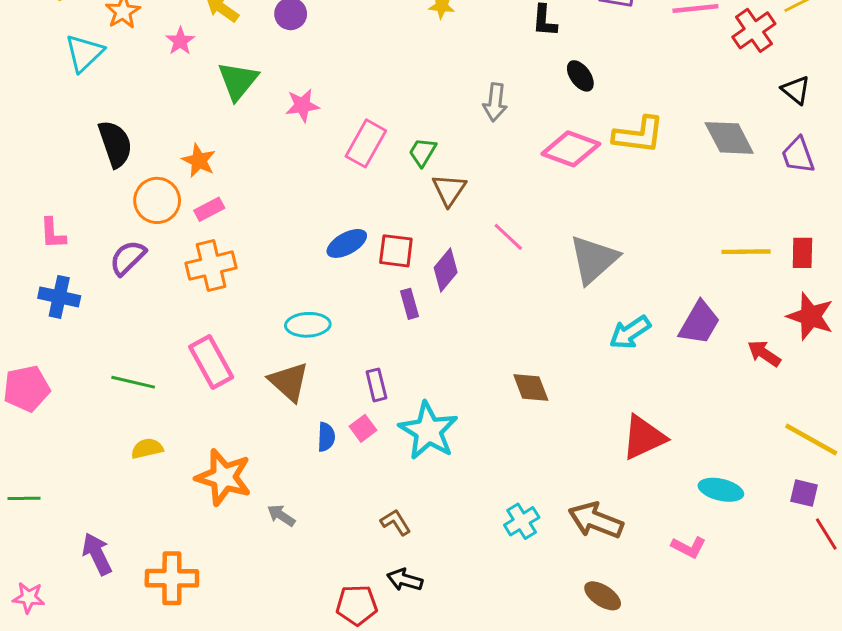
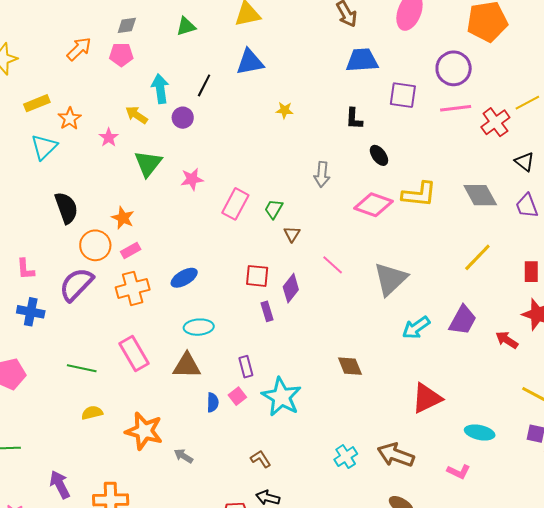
brown triangle: (449, 190) -> (292, 234), size x0.7
blue ellipse: (347, 243) -> (184, 278), moved
yellow line: (746, 252) -> (477, 257), moved, turned -44
purple semicircle: (128, 258) -> (76, 284), size x1.4
brown triangle: (289, 382) -> (187, 366), turned -40

